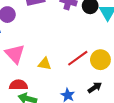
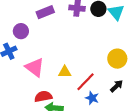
red line: (78, 58) -> (86, 82), moved

